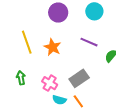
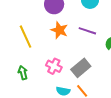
orange star: (52, 47) -> (59, 30), moved
pink cross: (50, 83) -> (54, 66), moved

